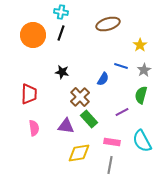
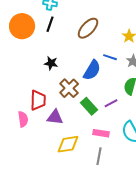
brown ellipse: (108, 24) -> (88, 28), moved, turned -30
blue semicircle: (103, 79) -> (92, 70), size x1.5
red trapezoid: (29, 94) -> (38, 100), moved
green rectangle: (89, 119) -> (89, 106), moved

